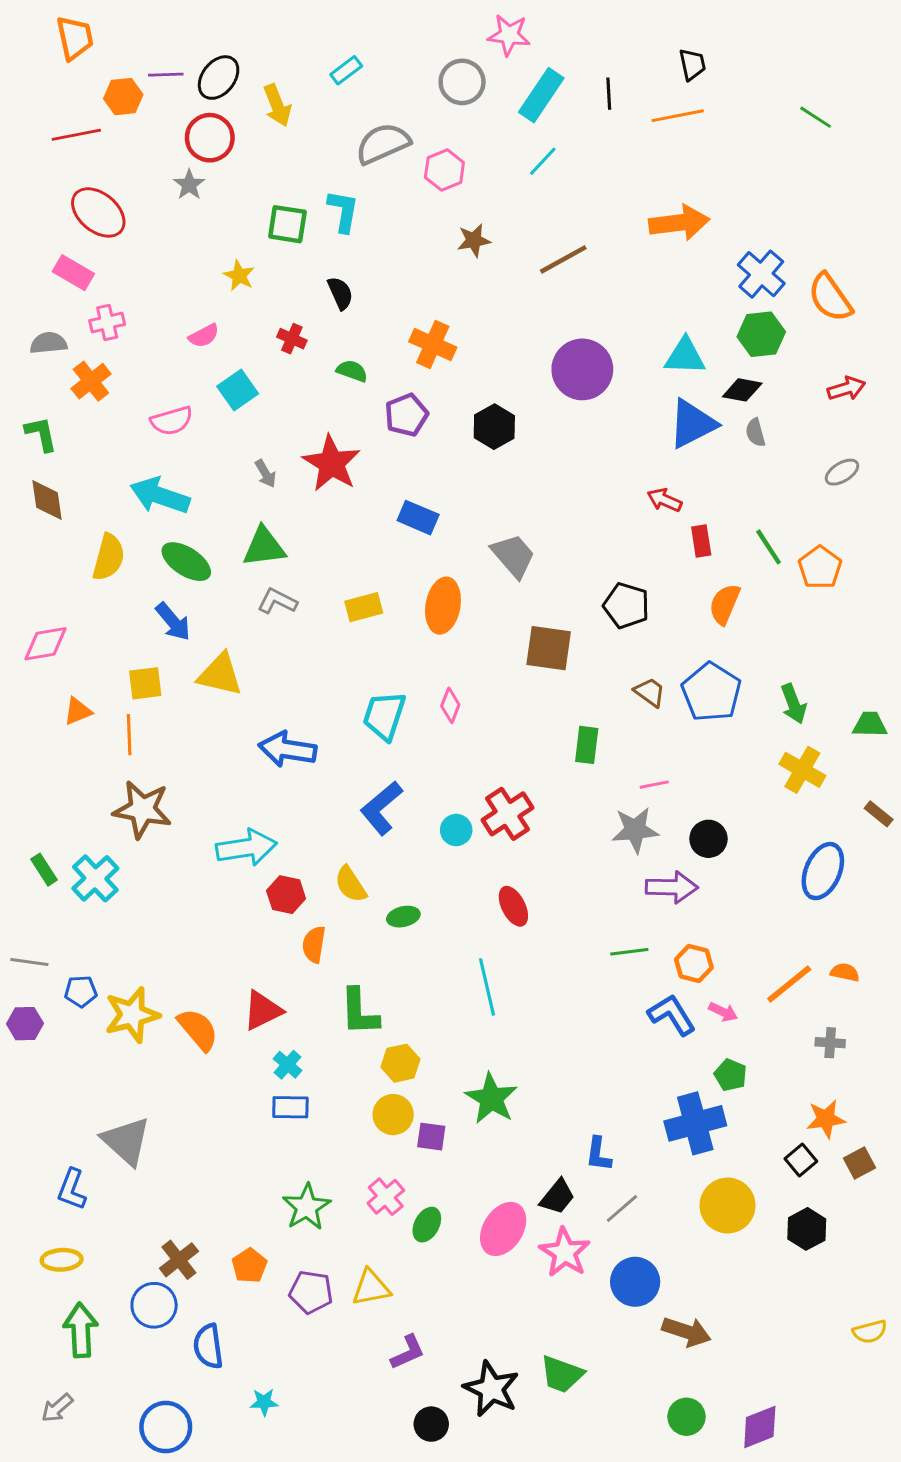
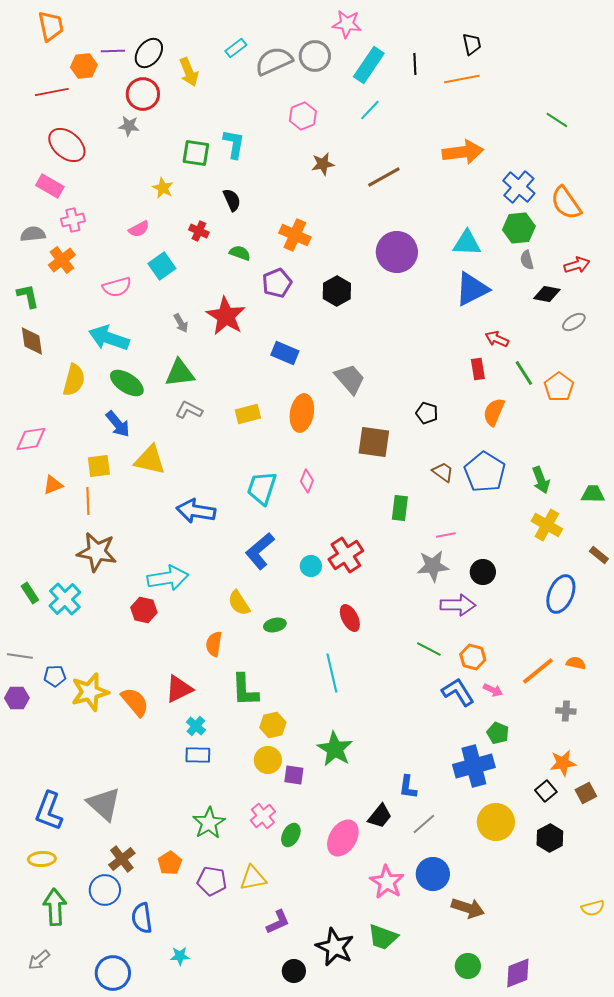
green line: (816, 117) -> (557, 120), moved
gray semicircle: (383, 144) -> (274, 61), moved
gray star: (189, 185) -> (129, 126), turned -30
black diamond: (742, 390) -> (547, 294), moved
gray semicircle: (755, 433) -> (527, 260), moved
red arrow: (664, 500) -> (497, 339), moved
black pentagon: (626, 606) -> (427, 413), size x0.7
red hexagon: (286, 895) -> (144, 610), moved
green line: (629, 952) -> (429, 649), turned 35
gray triangle: (126, 1141) -> (104, 804), moved
blue L-shape: (72, 1189) -> (49, 811), size x1.4
pink star: (565, 1252) -> (387, 882), moved

